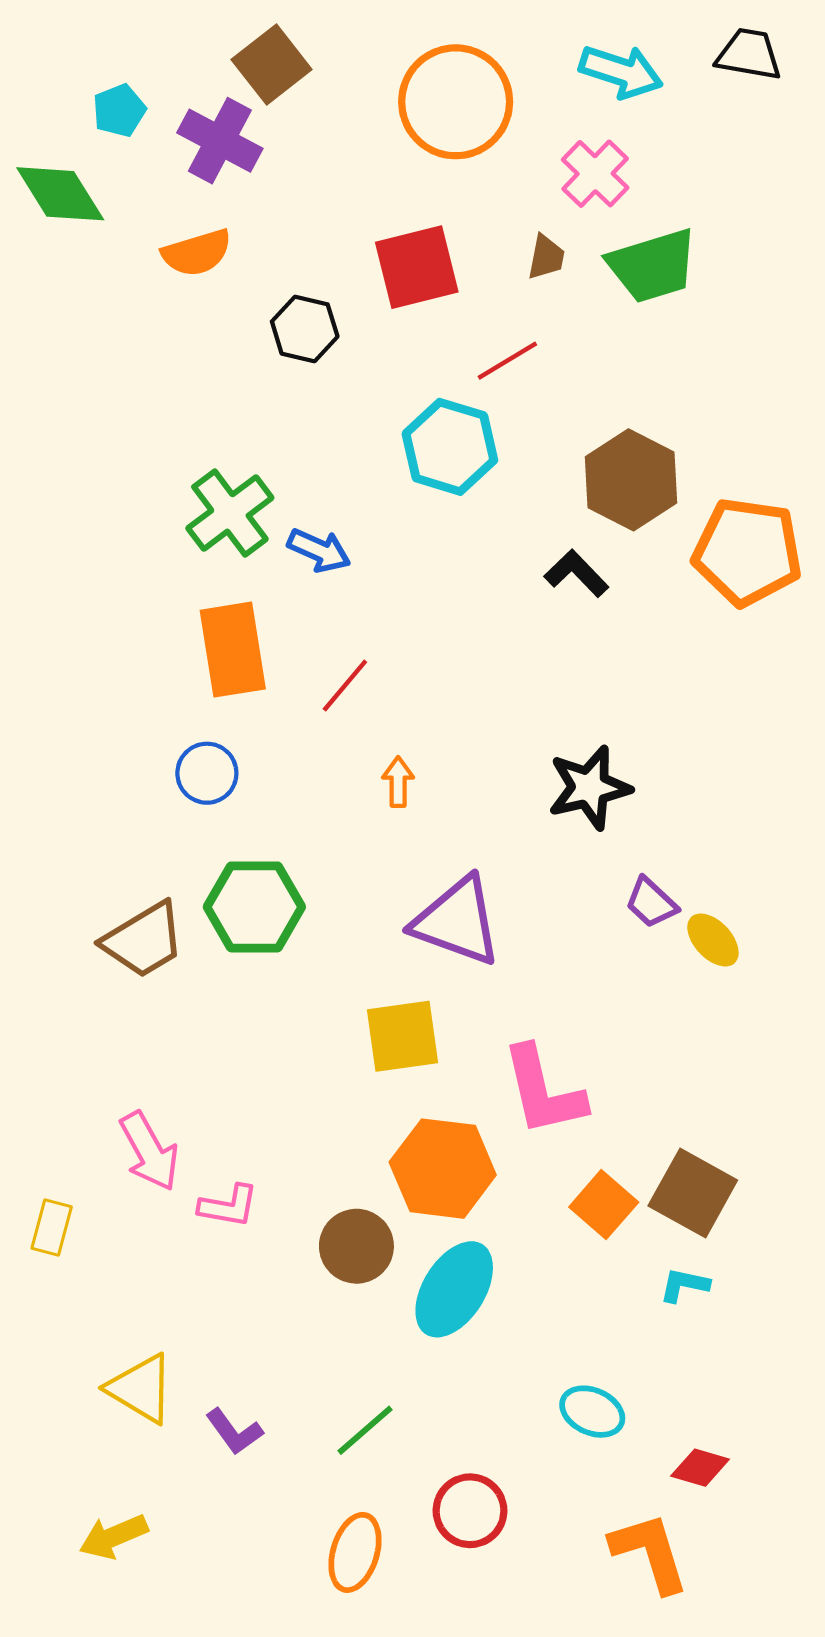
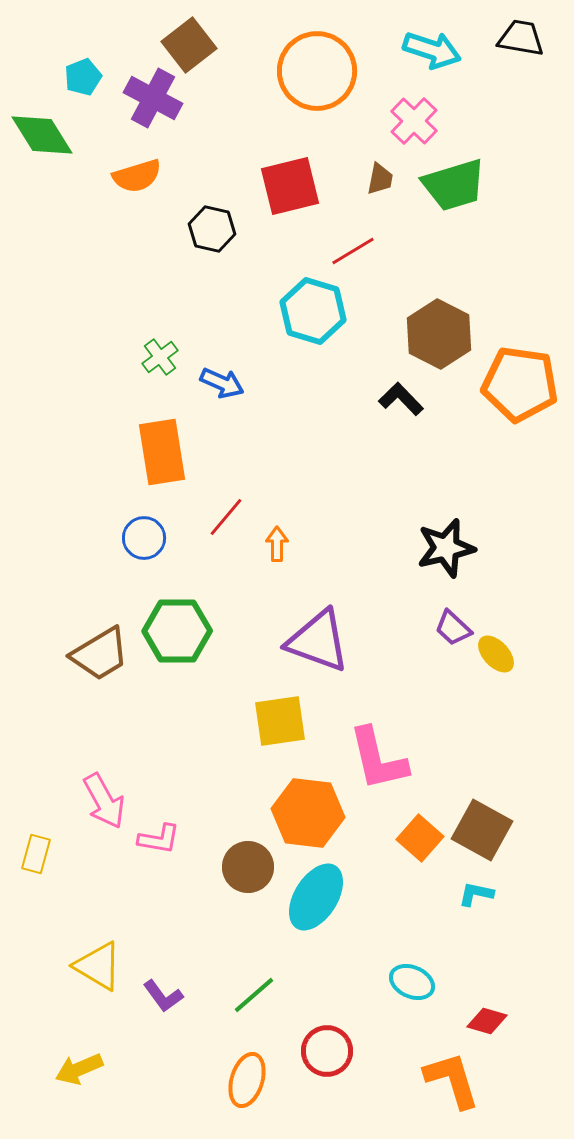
green cross: (230, 513) -> (160, 357), size x0.6
red line: (345, 686) -> (226, 517), moved
black star: (589, 788) -> (446, 548), moved

